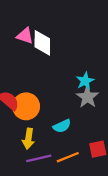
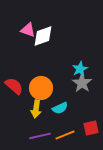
white diamond: (42, 43) -> (43, 36), turned 70
orange circle: (26, 106) -> (41, 88), moved
yellow arrow: (28, 139) -> (36, 109), moved

